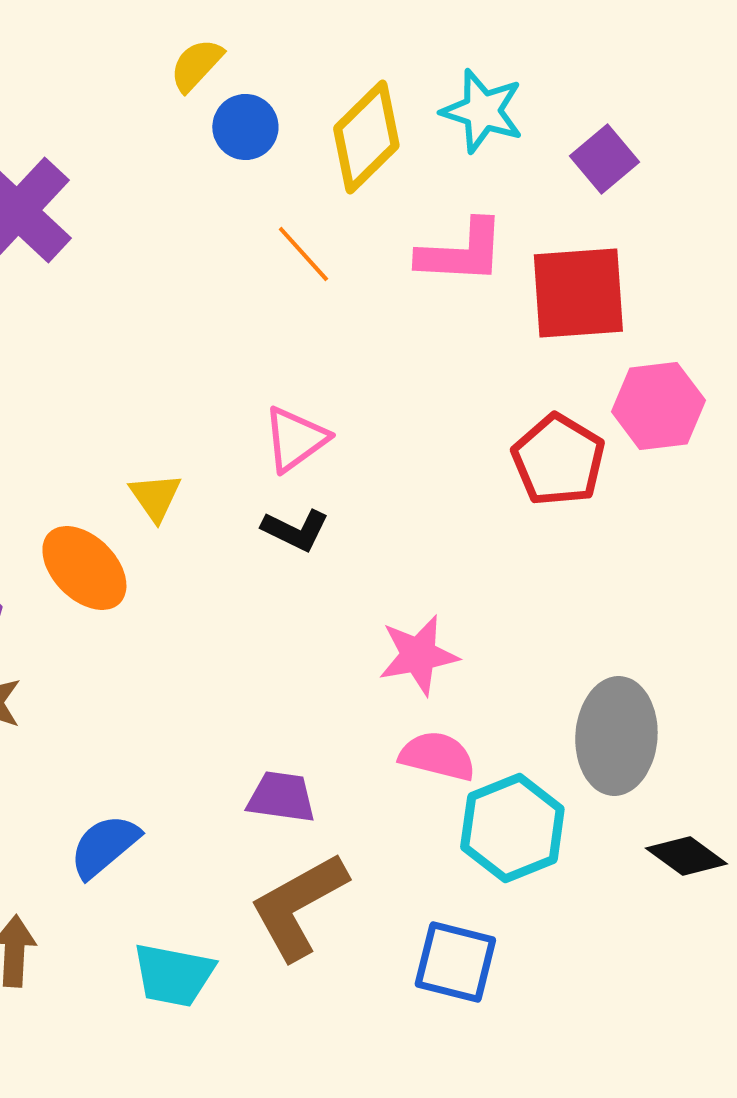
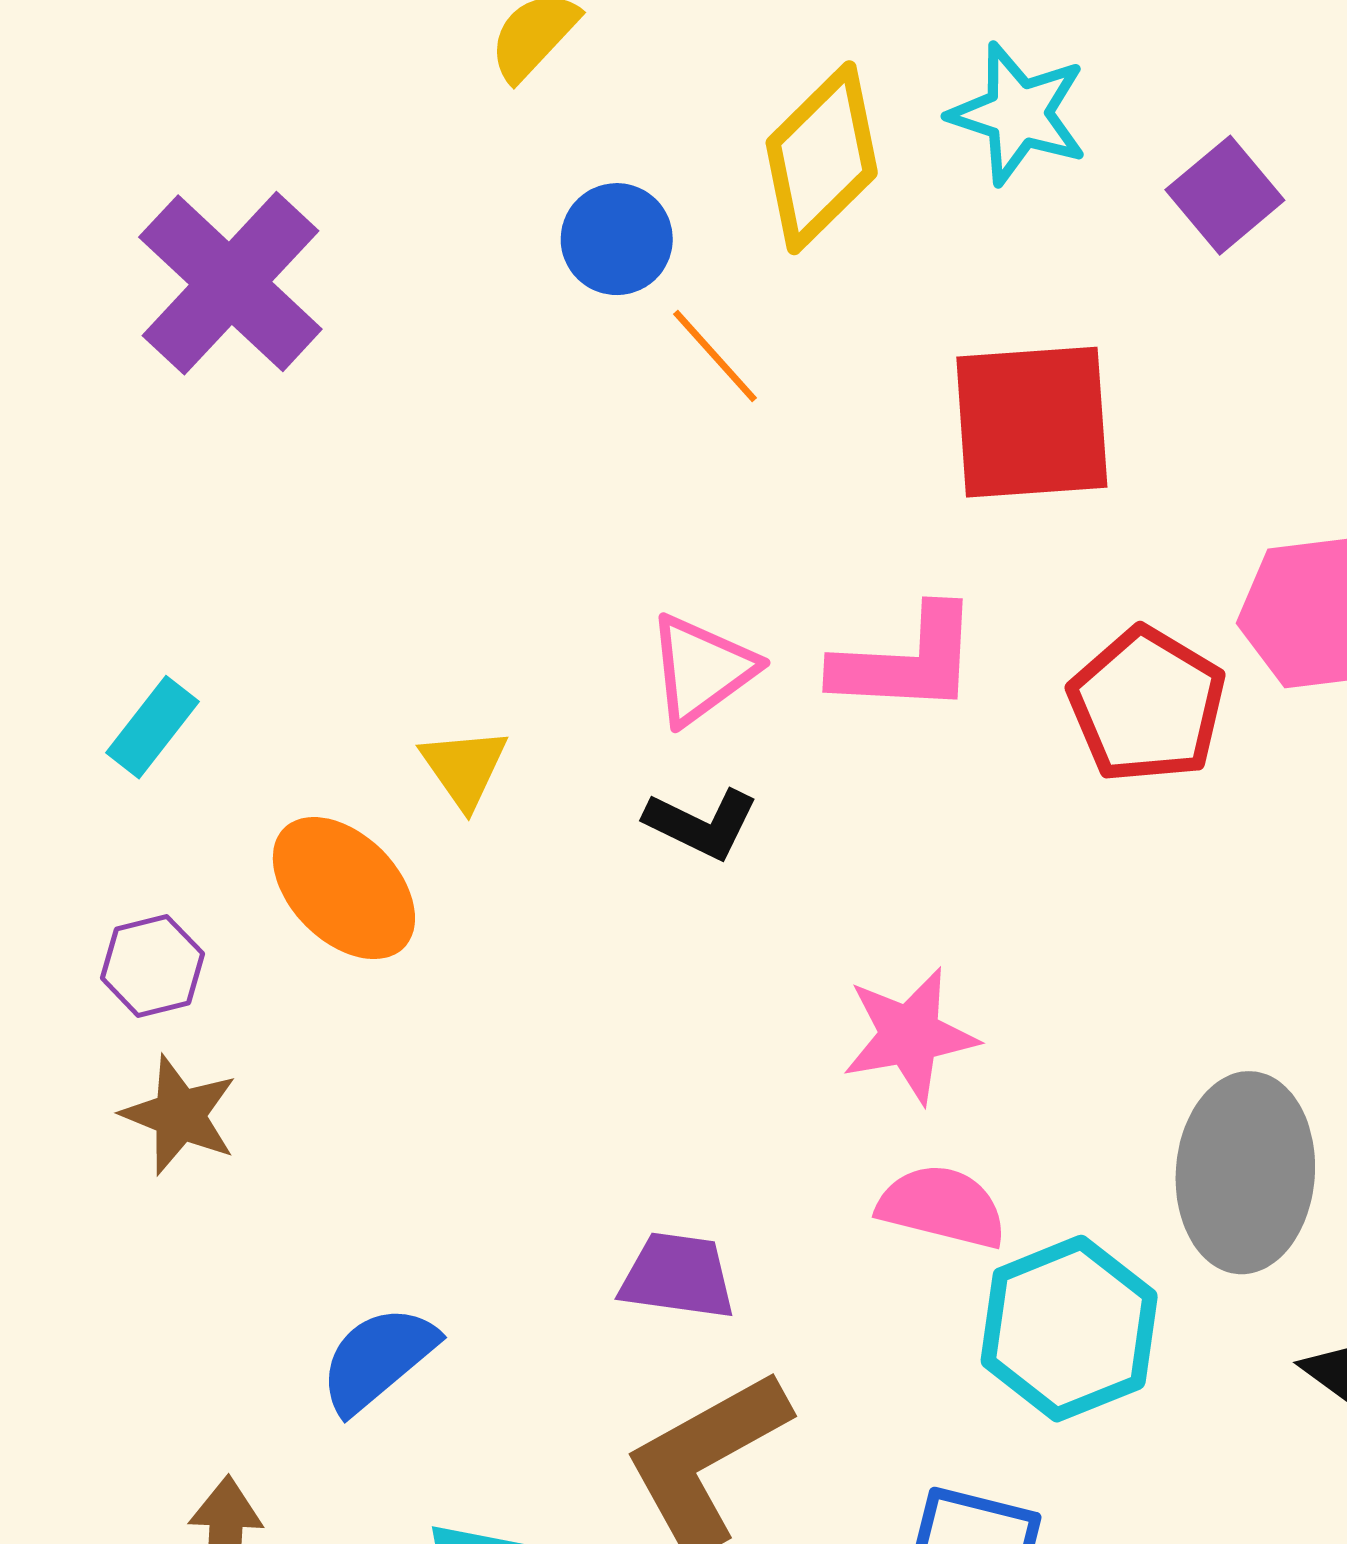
blue circle: (245, 127) -> (617, 239), moved
pink L-shape: (461, 252) -> (906, 661), moved
red square: (578, 293) -> (1032, 422), moved

